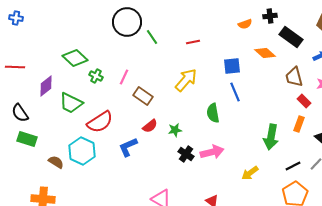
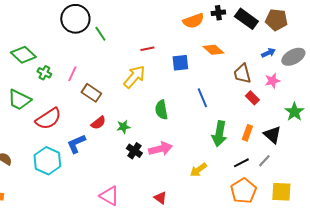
orange semicircle: (245, 24) -> (193, 21), size x1.5
black rectangle: (291, 37) -> (246, 19), moved
red line: (193, 42) -> (147, 49), moved
blue line: (235, 92) -> (202, 98), moved
orange rectangle: (299, 124) -> (247, 133), moved
cyan hexagon: (82, 151) -> (47, 161), moved

